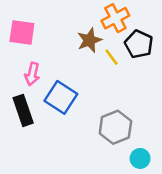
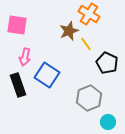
orange cross: (115, 18) -> (89, 14), turned -30
black pentagon: (139, 44) -> (107, 63), moved

